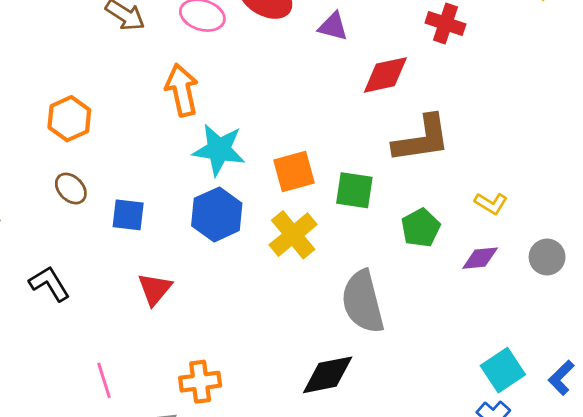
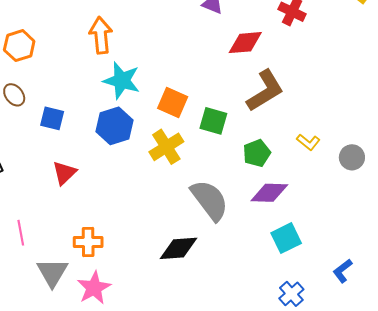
brown L-shape: (422, 139) -> (265, 91), turned -30
orange square: (294, 172) -> (173, 103), turned 32
gray circle: (547, 257) -> (352, 157), moved
purple diamond: (480, 258) -> (269, 193), moved, size x1.4
gray semicircle: (363, 302) -> (210, 200), turned 150
cyan square: (503, 370) -> (286, 238), moved

